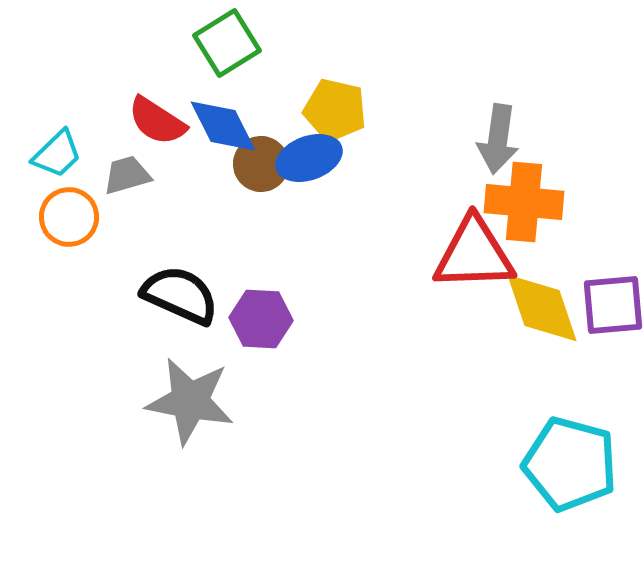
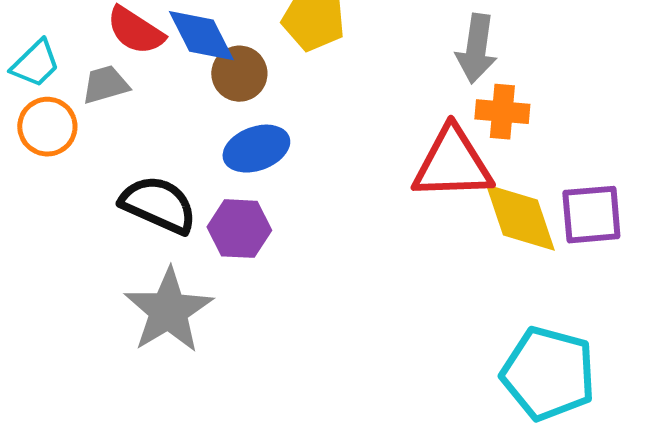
blue ellipse: (309, 158) -> (256, 149), moved
orange cross: (524, 202) -> (502, 112), size x0.7
gray star: (190, 401) -> (168, 311), turned 30

